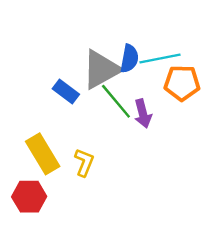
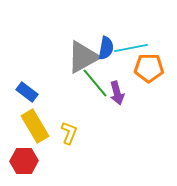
blue rectangle: (66, 91) -> (27, 92), moved

